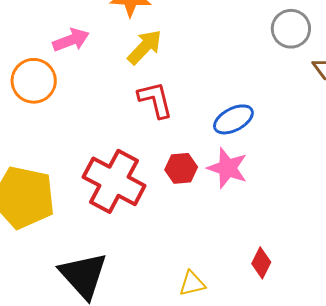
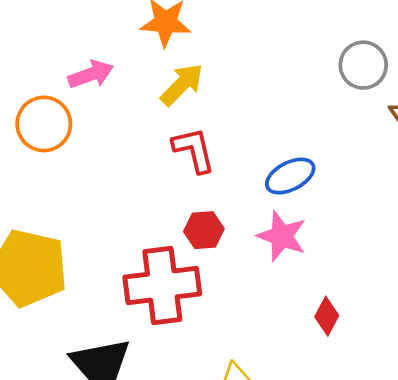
red hexagon: (181, 168) -> (204, 230), moved
red cross: (114, 181) -> (162, 286), moved, turned -36
red diamond: (261, 263) -> (327, 316), moved

